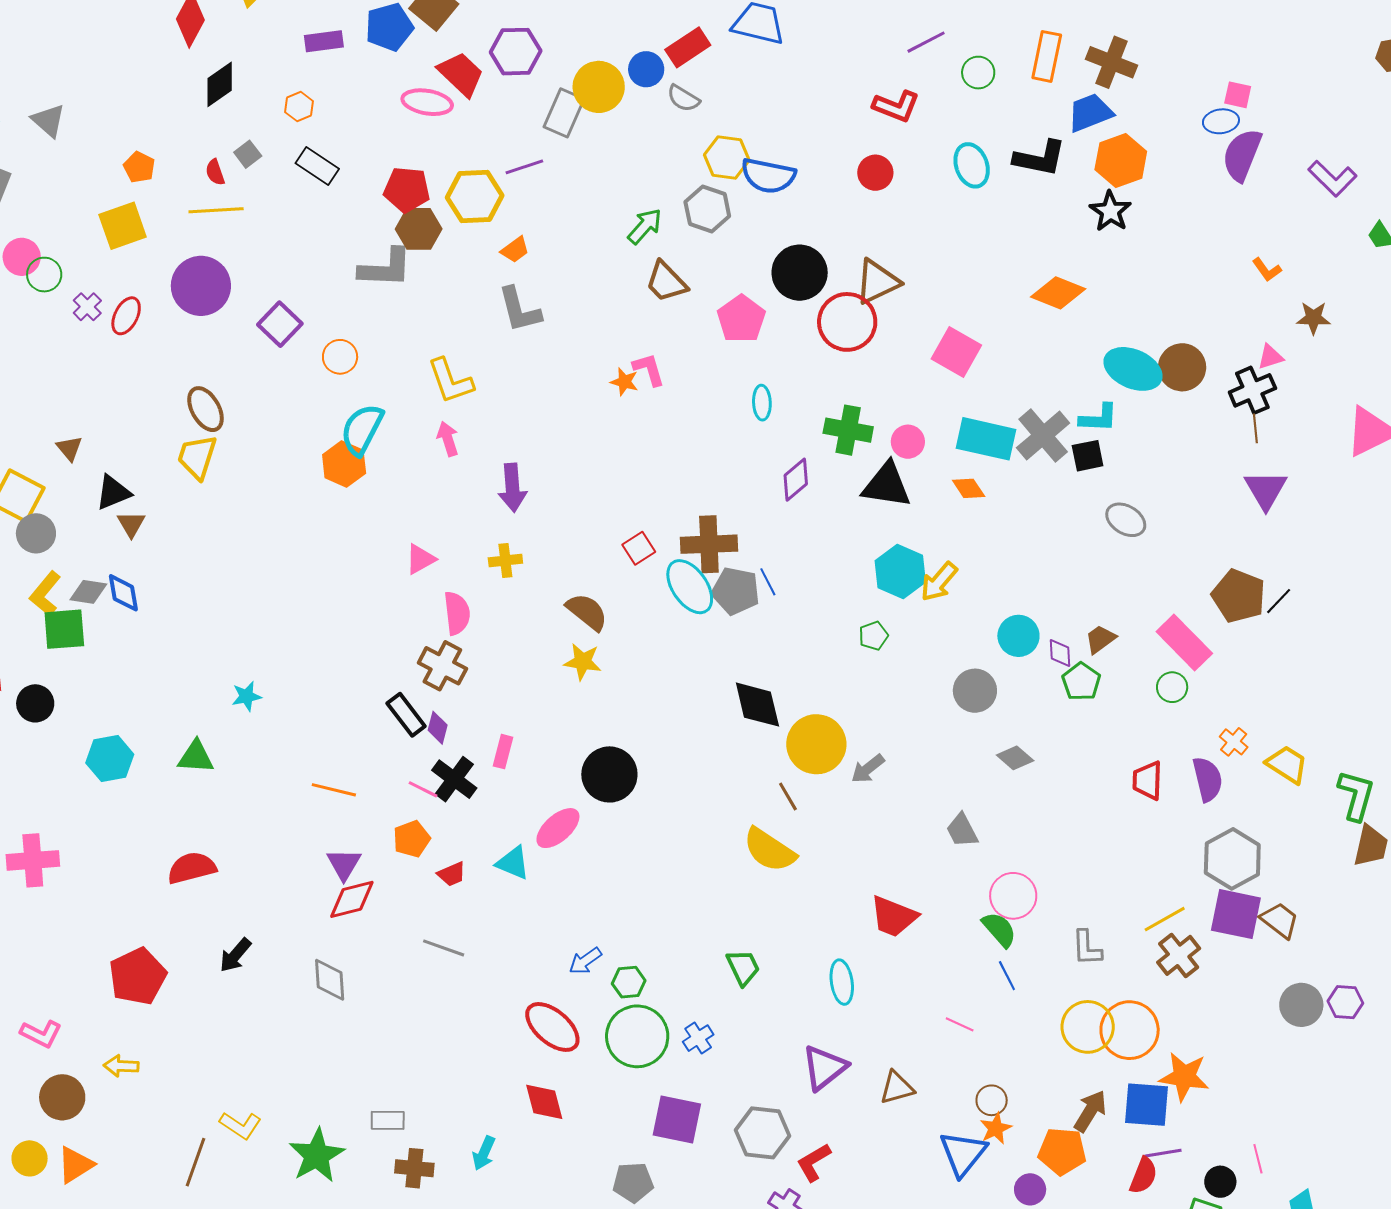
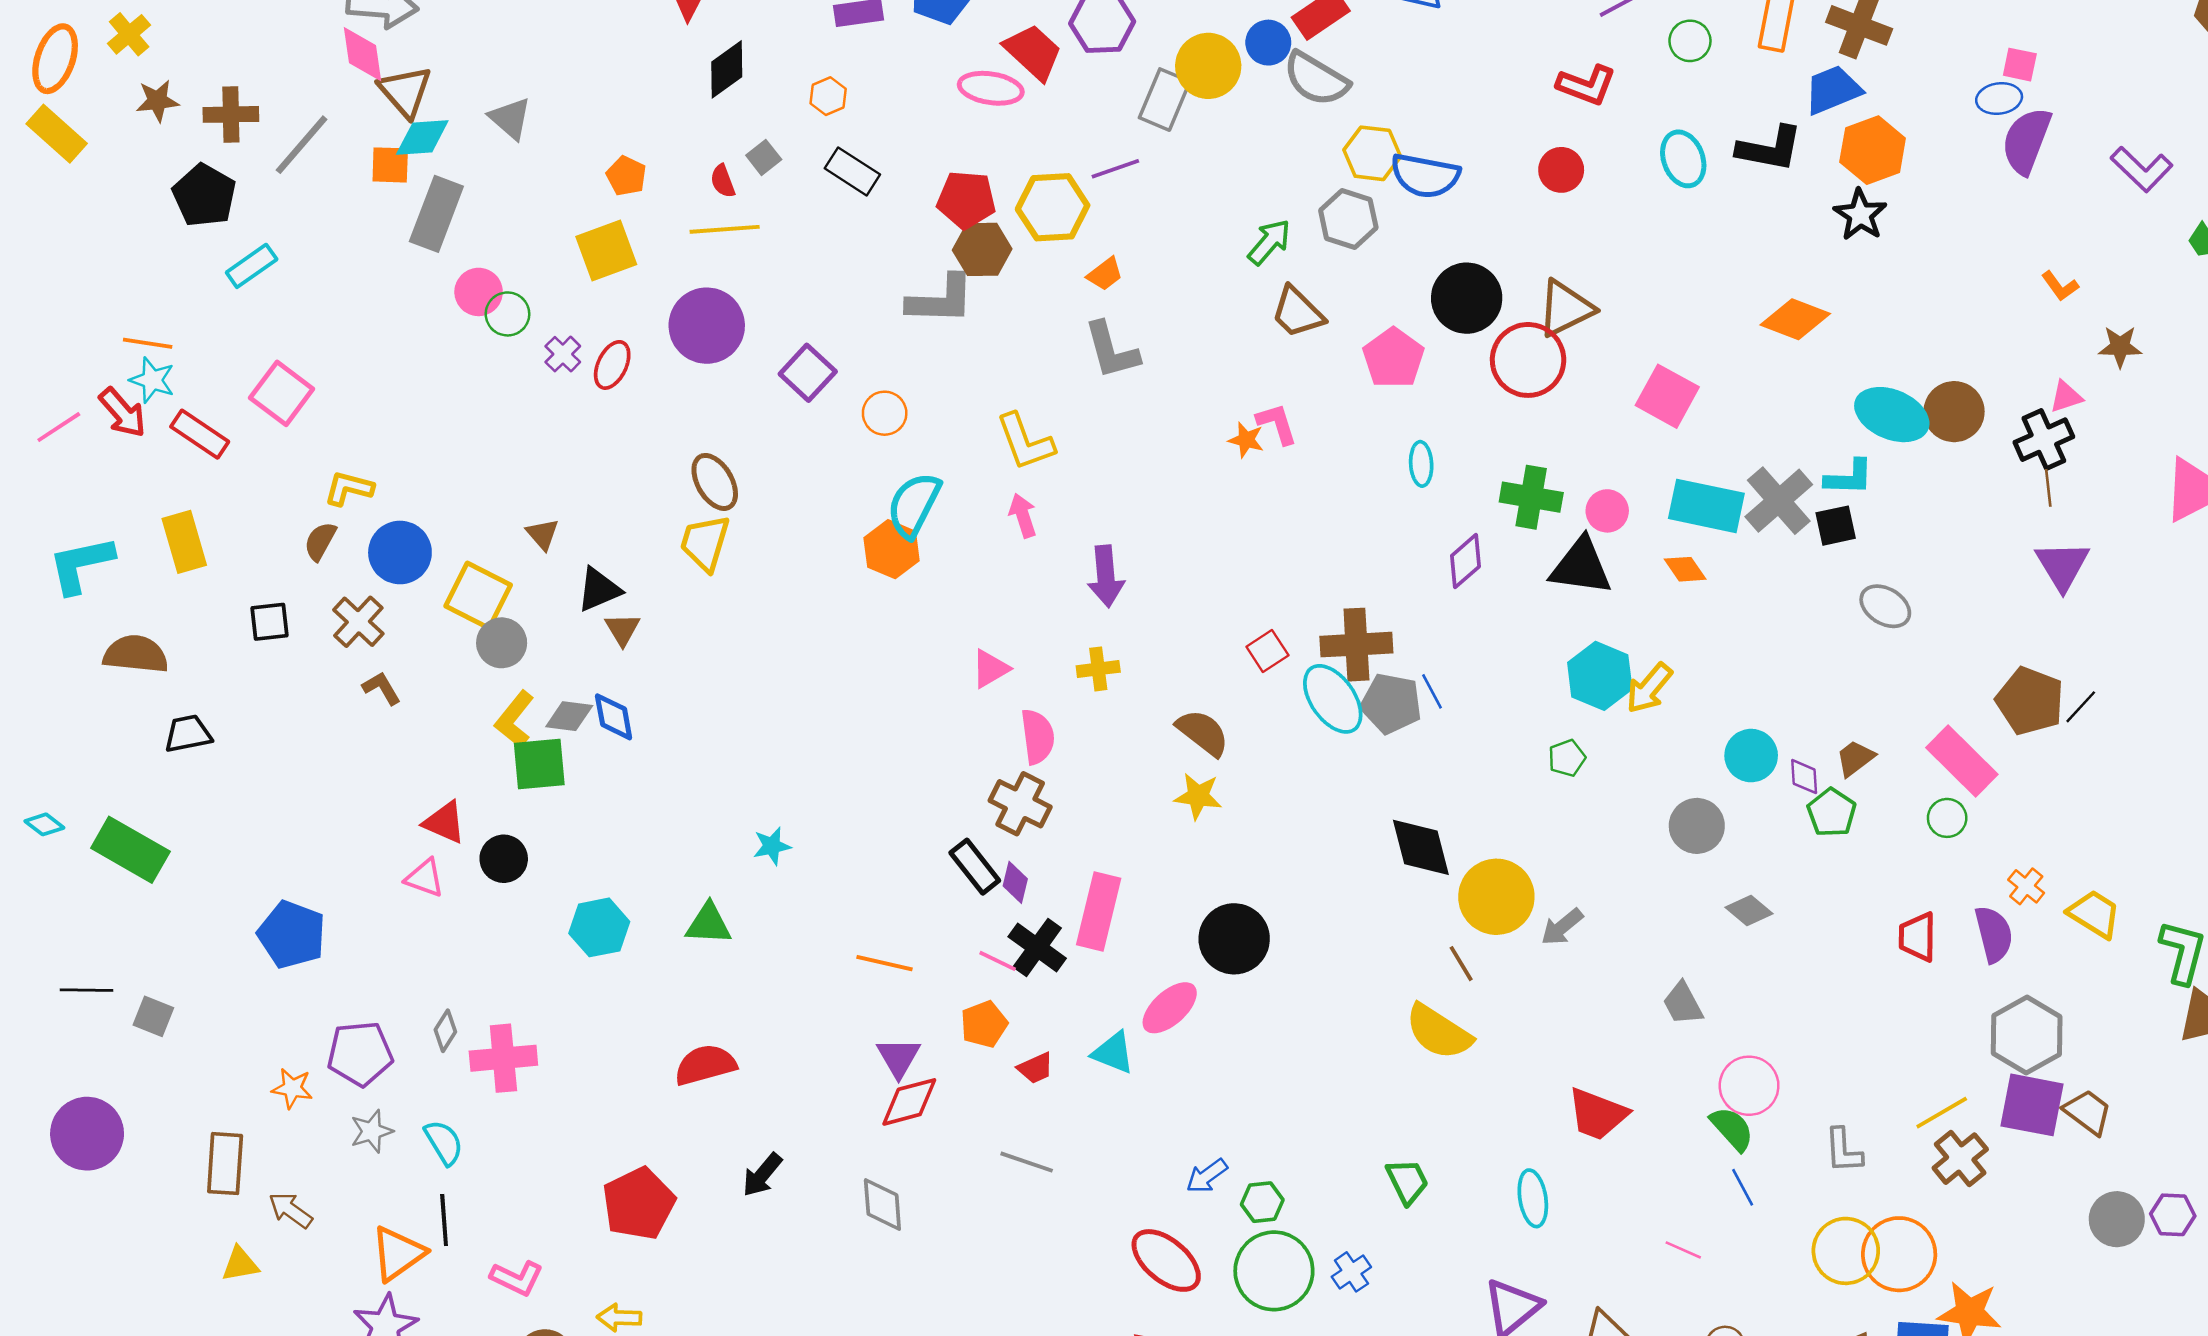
gray semicircle: (683, 98) -> (1316, 79), size x1.6
pink rectangle: (503, 752) -> (1099, 912), size x1.8

